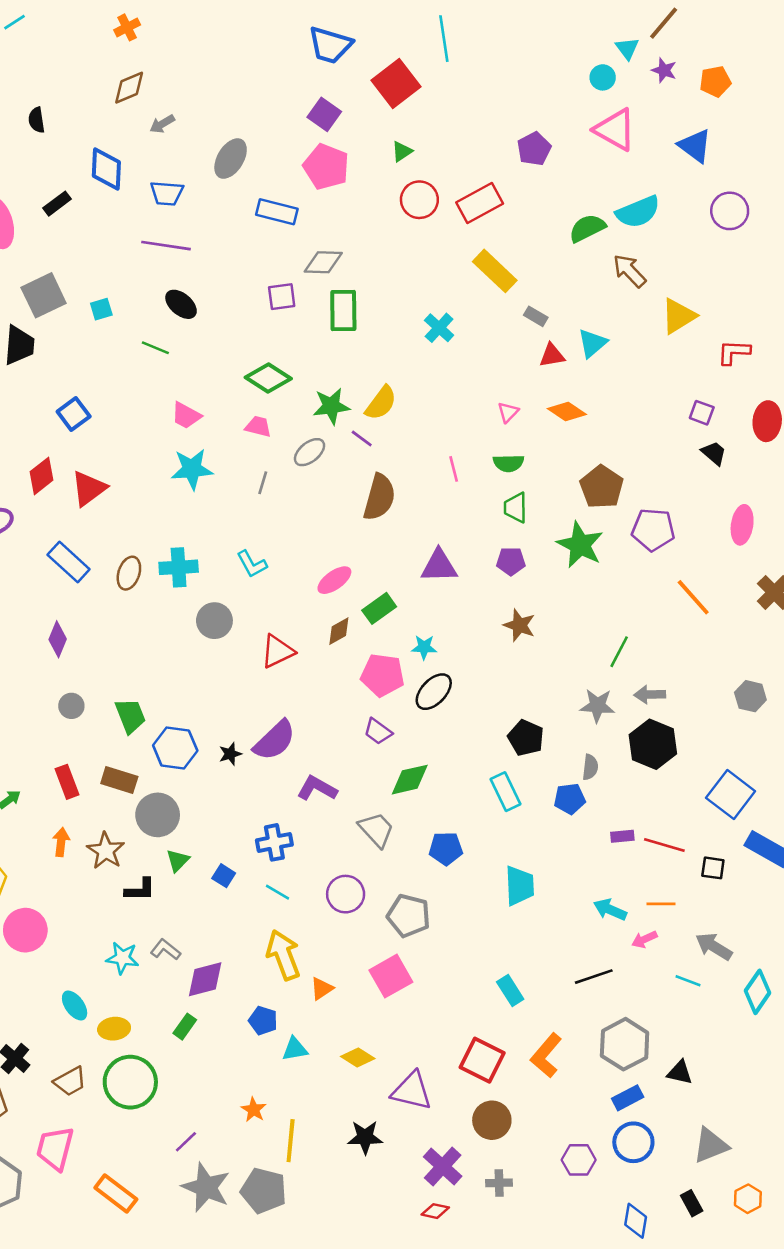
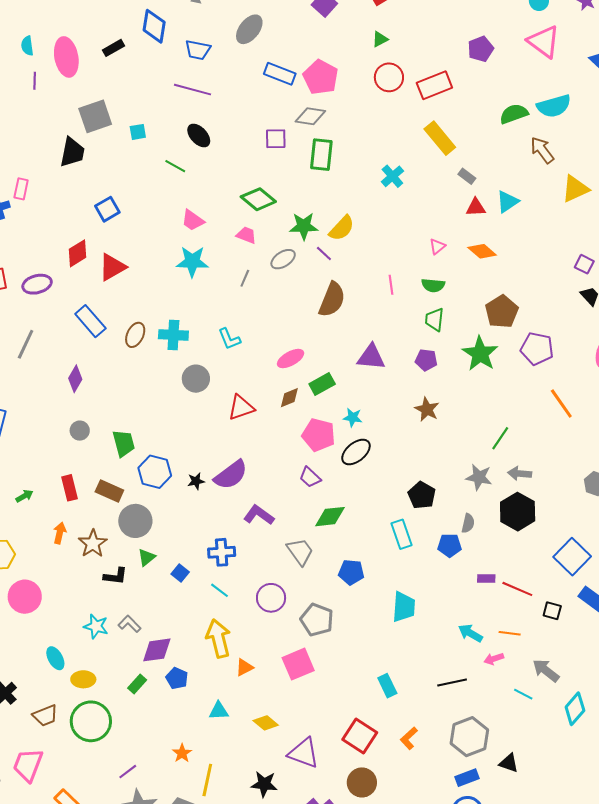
pink pentagon: (326, 167) -> (321, 77), moved
blue pentagon: (263, 1021) -> (177, 678), moved
orange L-shape: (546, 1056) -> (409, 738), size x0.7

